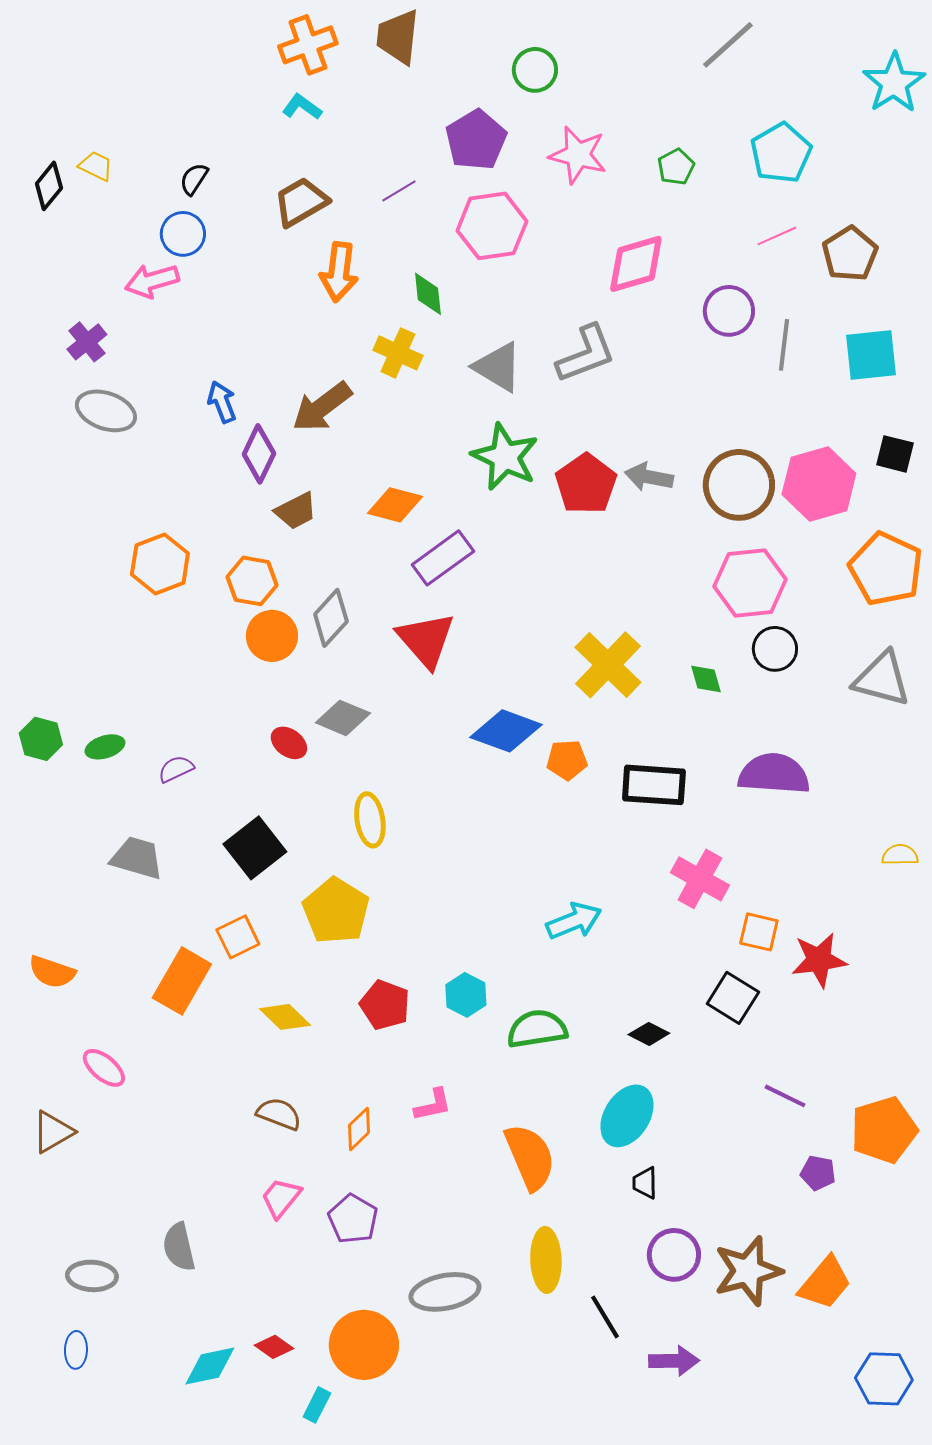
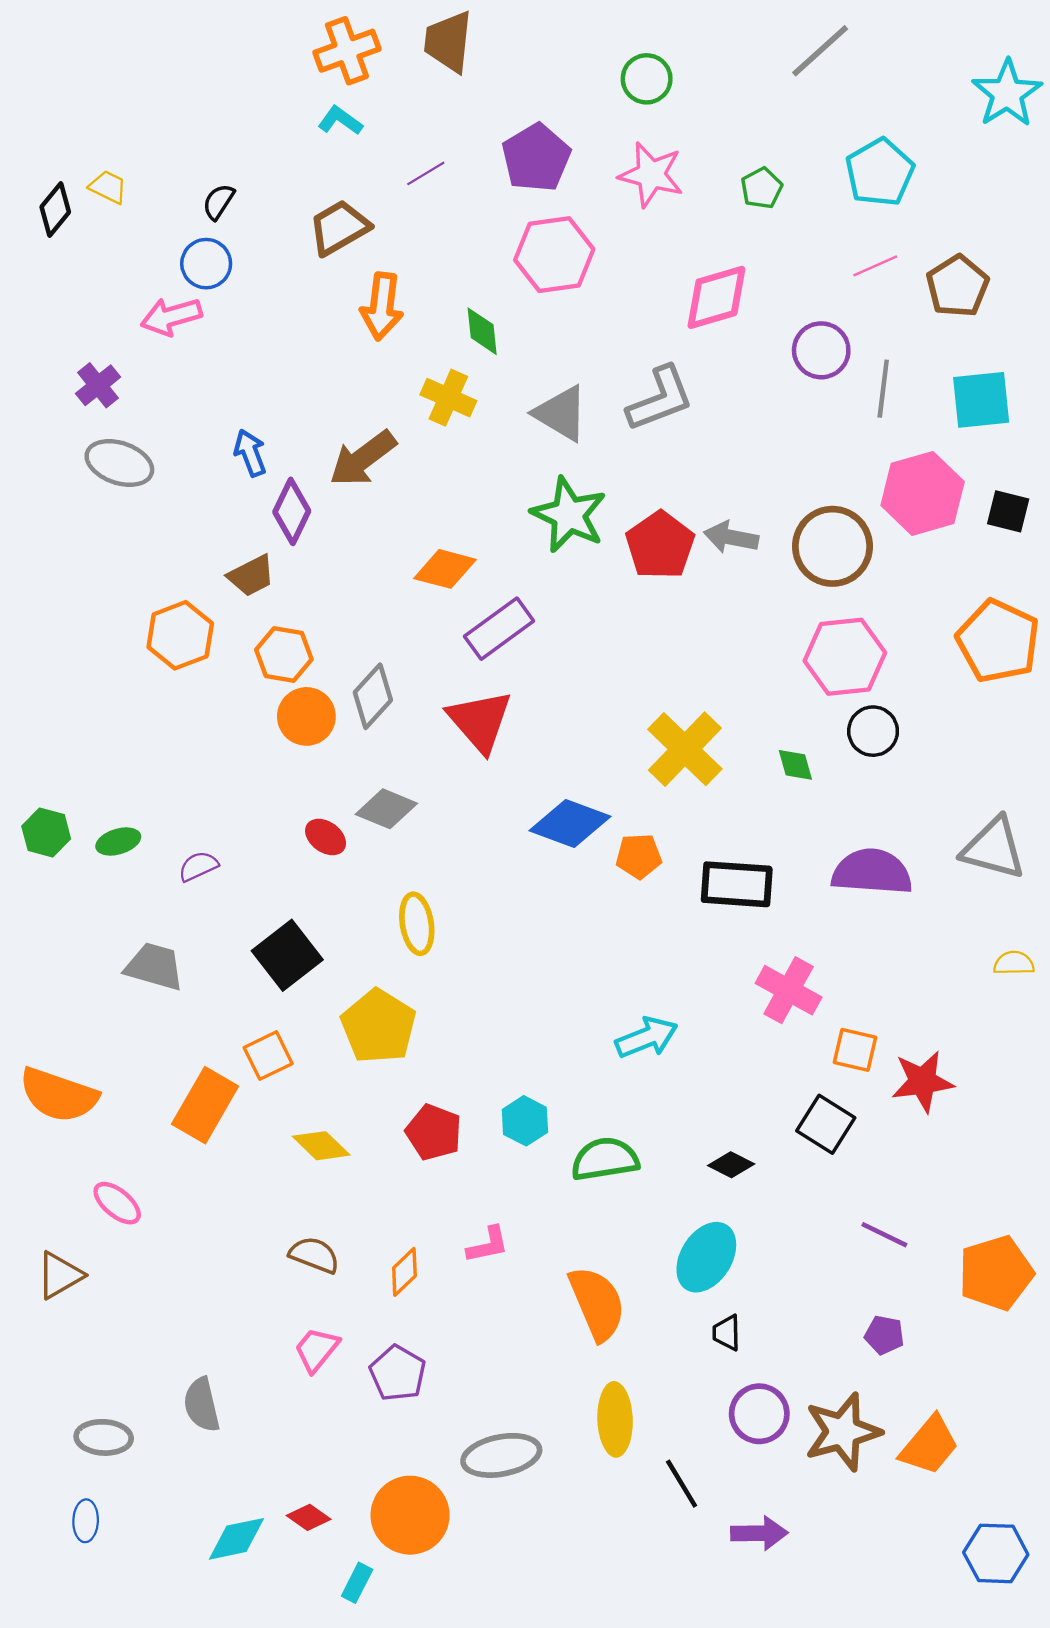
green circle: (535, 70) -> (647, 79), moved
purple line: (399, 191) -> (426, 173), moved
pink hexagon: (819, 484) -> (923, 493), moved
brown trapezoid: (296, 511) -> (251, 576), moved
gray triangle: (882, 679) -> (994, 848), moved
orange semicircle: (52, 972) -> (59, 1095), size x1.5
purple pentagon: (818, 1173) -> (884, 1335), moved

